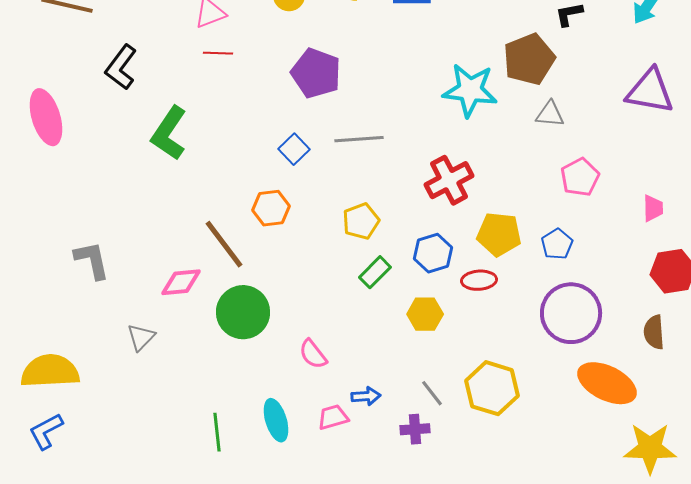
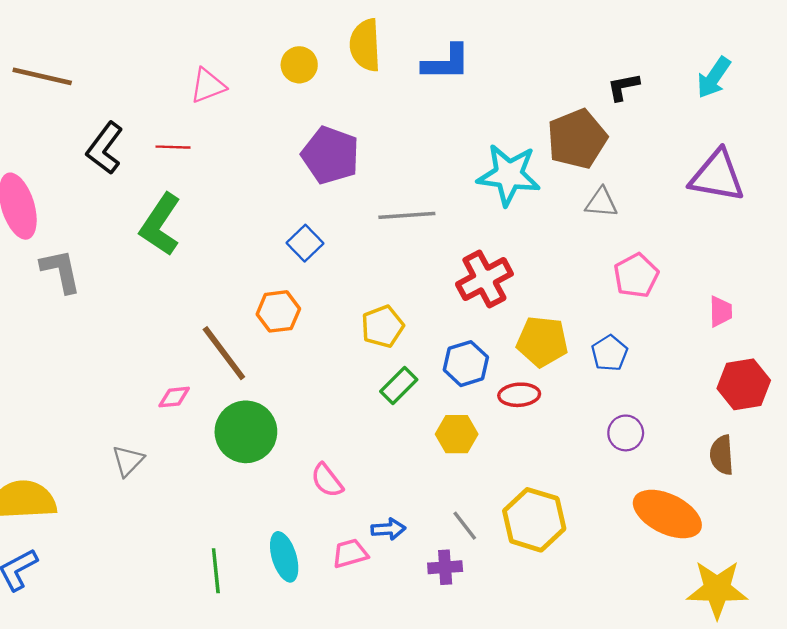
red line: (218, 53) -> (173, 147), moved
gray line: (359, 139) -> (407, 215), moved
gray L-shape: (92, 260) -> (61, 271), moved
pink diamond: (181, 282) -> (174, 397), size x0.7
purple circle: (571, 313) -> (626, 433), size x0.5

